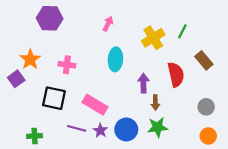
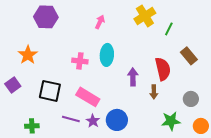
yellow cross: (153, 38) -> (145, 16), moved
pink cross: (67, 65) -> (80, 61), moved
purple square: (16, 79) -> (13, 85), moved
brown arrow: (155, 103) -> (154, 92), moved
green star: (158, 127) -> (171, 121), moved
orange circle: (208, 136) -> (201, 126), moved

